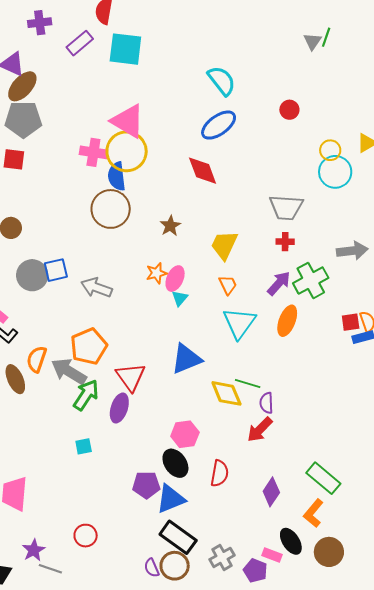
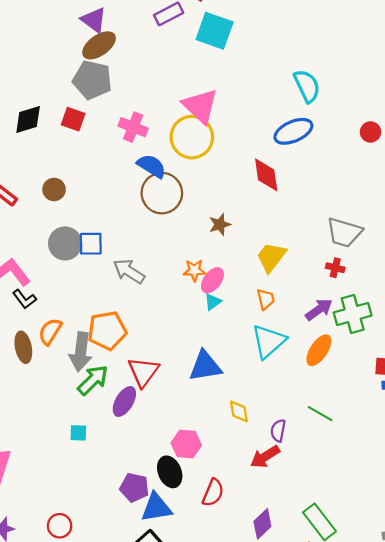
pink cross: (93, 152) -> (133, 127), moved
blue semicircle: (117, 176) -> (152, 166), moved, turned 116
gray arrow: (69, 371) -> (81, 352), turned -126
green line: (248, 384) -> (320, 414), moved
yellow diamond: (226, 393) -> (239, 411), size x0.7

